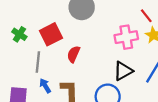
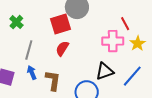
red line: (146, 16) -> (125, 24), moved
red square: (51, 34) -> (61, 24), moved

